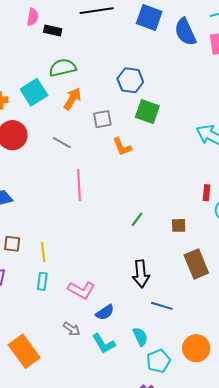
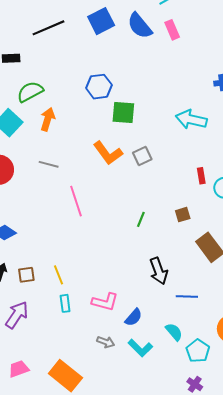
blue square: (149, 18) -> (101, 21), turned -32
gray square: (102, 119) -> (142, 156), moved
orange L-shape: (122, 147) -> (108, 153), size x1.4

